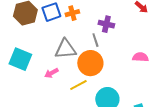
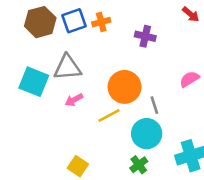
gray line: (95, 40) -> (154, 105), moved
gray triangle: (65, 49) -> (67, 67), moved
pink semicircle: (140, 57) -> (189, 79), turned -35

